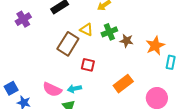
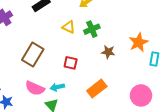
brown star: (127, 41) -> (108, 52), moved
brown rectangle: (68, 44) -> (33, 54), moved
orange rectangle: (123, 84) -> (97, 89), moved

